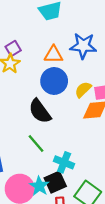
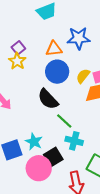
green line: (36, 144) -> (64, 121), moved
black square: (55, 182) -> (53, 157), moved
cyan star: (39, 186) -> (34, 142), moved

